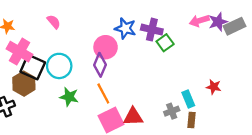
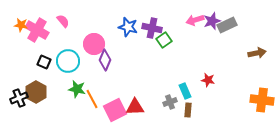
pink circle: (106, 47) -> (94, 44), moved
pink cross: (19, 52) -> (37, 30), moved
black square: (33, 67) -> (44, 62), size x0.6
brown hexagon: (24, 84) -> (36, 92), moved
orange line: (103, 93) -> (92, 99), moved

